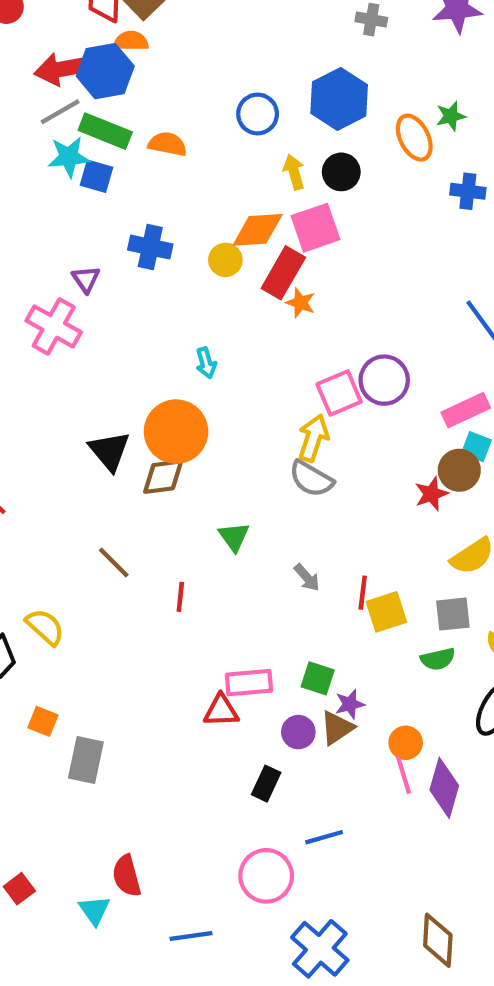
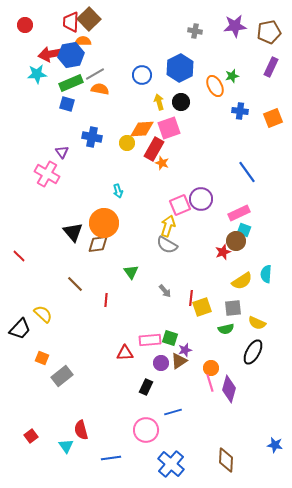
gray line: (60, 112) -> (95, 74), moved
green rectangle: (105, 131) -> (71, 83), turned -45
cyan star: (69, 157) -> (37, 74), moved
pink rectangle: (249, 683) -> (150, 340), moved
gray rectangle: (86, 760) -> (62, 376), turned 40

